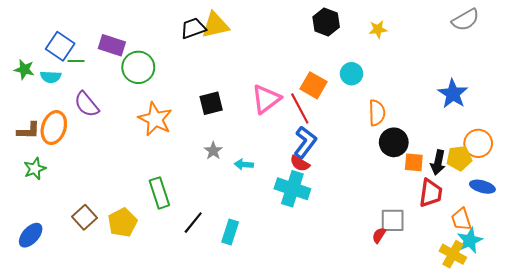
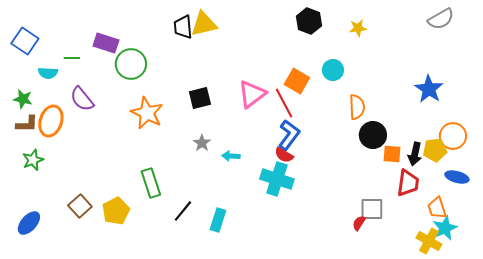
black trapezoid: (193, 28) -> (183, 27), turned -75
blue square: (60, 46) -> (25, 41), moved
green star: (24, 69) -> (23, 99), moved

